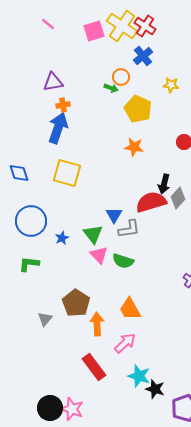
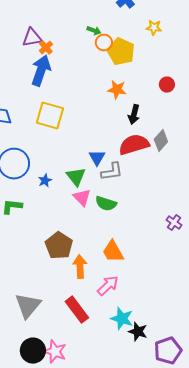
orange circle: (121, 77) -> (104, 43), moved
purple triangle: (53, 82) -> (32, 38), moved
orange cross: (63, 105) -> (46, 48), turned -32
black arrow: (164, 184) -> (134, 115), moved
gray triangle: (45, 319) -> (28, 306), moved, size x1.8

